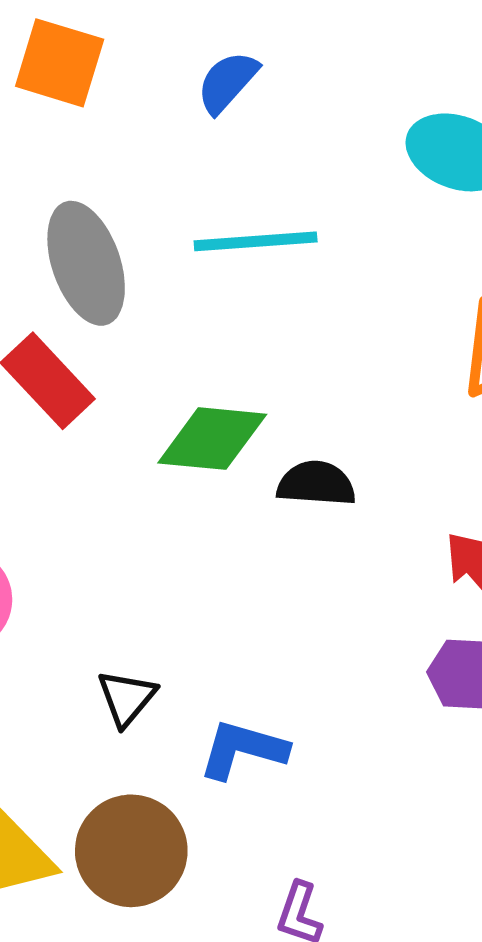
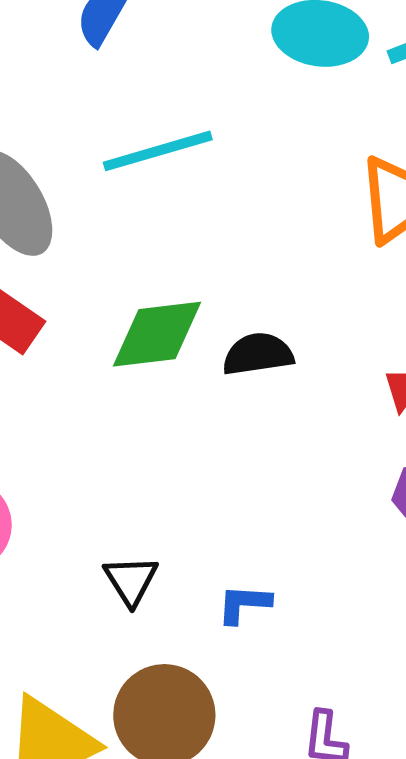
blue L-shape: (243, 749) -> (244, 604), size x0.7

